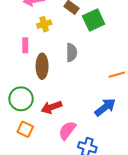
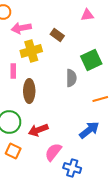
green square: (94, 20) -> (91, 60), moved
yellow cross: (44, 24) -> (31, 51), size x1.5
gray semicircle: (71, 53) -> (71, 78), moved

